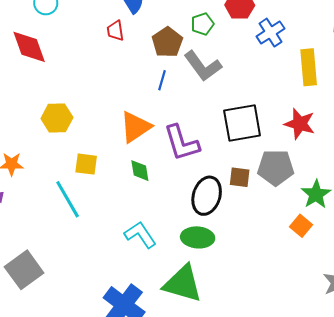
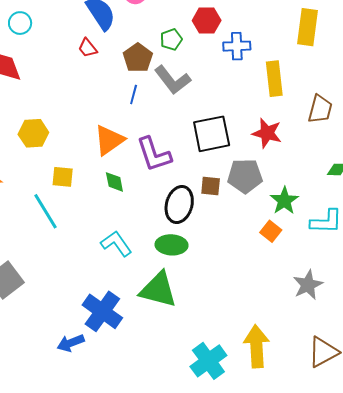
red trapezoid: (115, 31) -> (88, 48), turned -30
blue cross: (270, 33) -> (237, 46), turned 32

